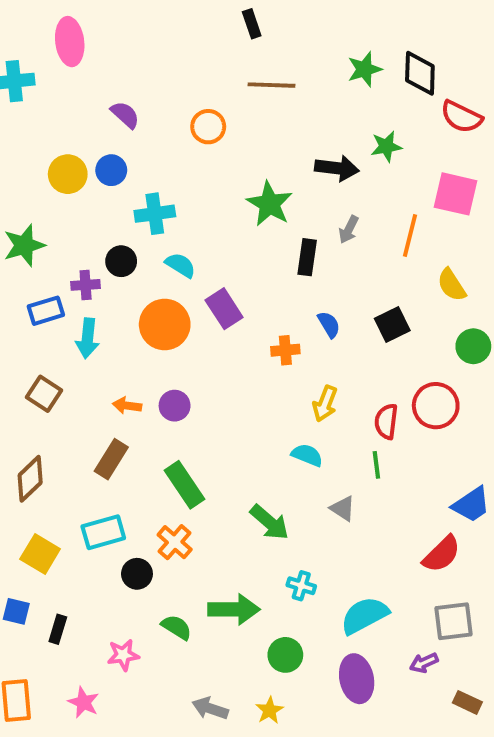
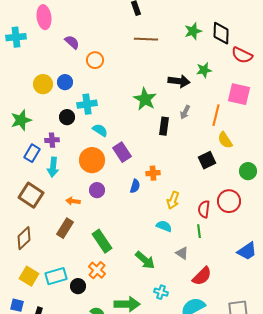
purple semicircle: (125, 115) -> (72, 42), moved
orange circle: (208, 127) -> (95, 60), moved
black circle: (121, 261) -> (67, 117), moved
yellow semicircle: (452, 285) -> (225, 140), moved
blue rectangle: (46, 311) -> (32, 153), turned -42
blue semicircle: (329, 324) -> (135, 186), moved, turned 48
brown square: (44, 394) -> (31, 195), size x1.4
purple circle: (175, 406) -> (97, 190), moved
cyan rectangle: (103, 532) -> (56, 276), moved
red semicircle: (442, 554) -> (202, 276), moved

